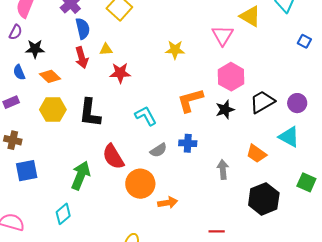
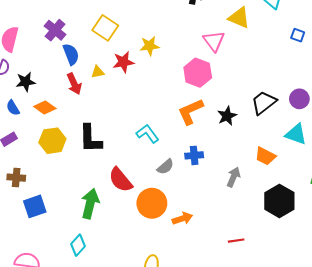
yellow star: (175, 50) -> (149, 46), moved
red star: (120, 73) -> (123, 62), moved
pink hexagon: (231, 77) -> (198, 73), moved
gray arrow: (223, 169) -> (234, 177), turned 36

